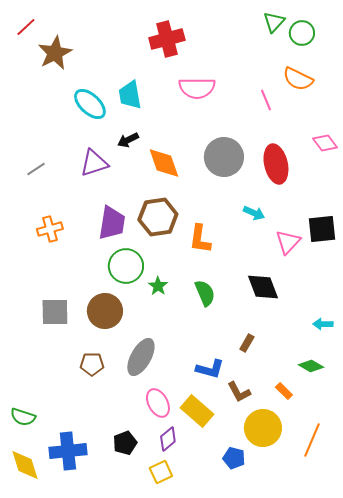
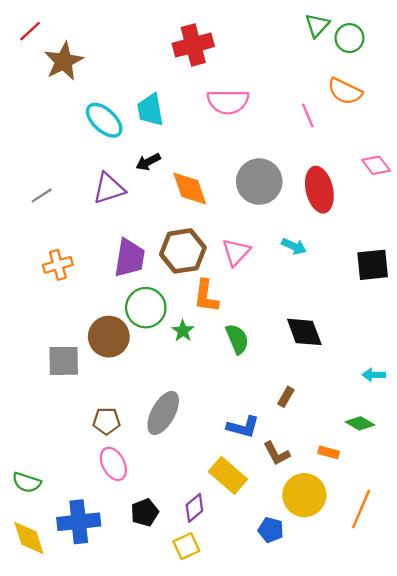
orange L-shape: (200, 239) -> (206, 296), moved
pink triangle: (288, 242) -> (236, 252), moved
brown circle: (105, 311) -> (109, 337), moved
orange rectangle: (284, 391) -> (329, 452), turned -30
pink ellipse: (158, 403) -> (113, 464), moved

